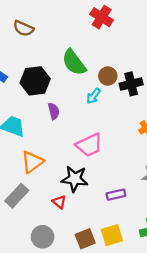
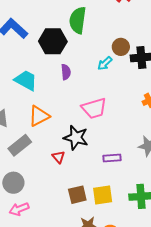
green semicircle: (74, 62) -> (78, 20), moved, turned 36
gray circle: (43, 237) -> (13, 183), moved

